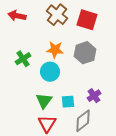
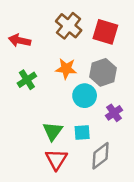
red arrow: (17, 16) -> (20, 40), moved
cyan circle: (50, 72) -> (85, 96), moved
purple cross: (94, 96) -> (114, 113), moved

